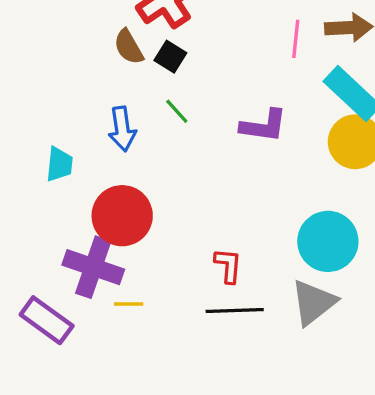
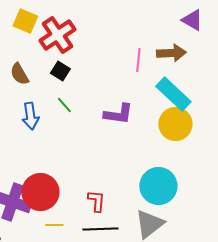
brown semicircle: (129, 47) -> (19, 74), moved
red circle: (122, 216) -> (40, 192), moved
yellow line: (129, 304) -> (54, 225), moved

